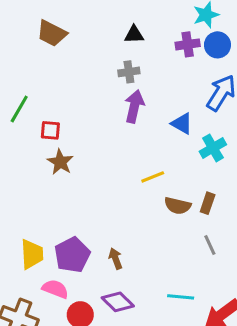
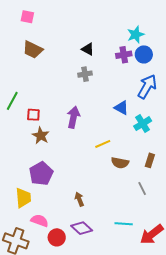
black triangle: (134, 35) -> (88, 49), turned 32
purple arrow: (134, 106) -> (73, 117), moved
brown rectangle: (208, 203) -> (150, 160), moved
purple pentagon: (72, 255) -> (41, 174), moved

